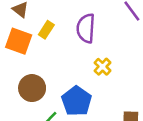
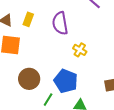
yellow rectangle: (46, 30) -> (28, 19), moved

